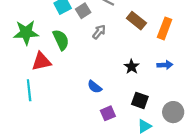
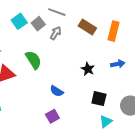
gray arrow: (99, 32) -> (56, 33), moved
green semicircle: (61, 40) -> (33, 60), moved
purple square: (108, 113) -> (52, 116), moved

